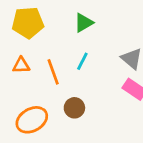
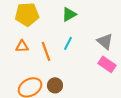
brown circle: (74, 108) -> (55, 85), moved

